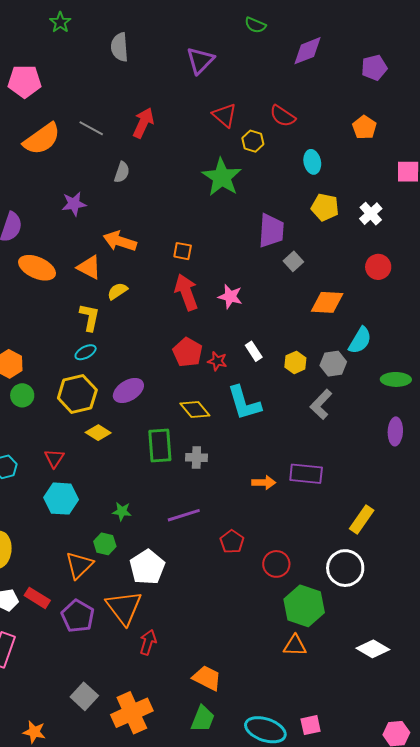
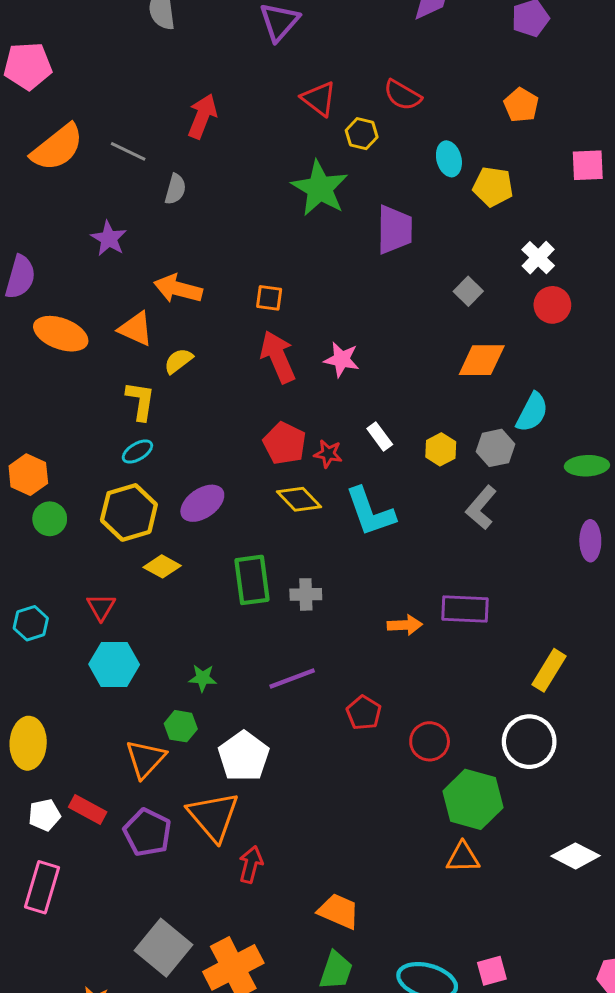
gray line: (91, 128) -> (128, 151), moved
purple star: (74, 204) -> (109, 239), turned -30
yellow pentagon: (325, 207) -> (493, 187), moved
white cross: (371, 214) -> (538, 258), moved
purple trapezoid: (271, 231) -> (394, 230), moved
gray square: (293, 261) -> (468, 291), moved
yellow diamond: (195, 409) -> (299, 499), moved
gray square: (84, 696) -> (163, 948), size x1.4

